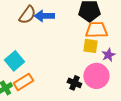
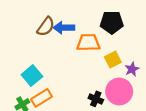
orange trapezoid: (96, 30) -> (88, 43), moved
yellow square: (90, 46) -> (113, 60), turned -35

